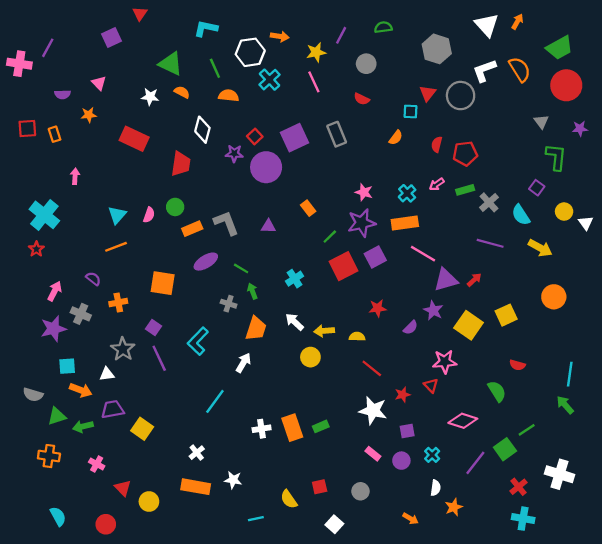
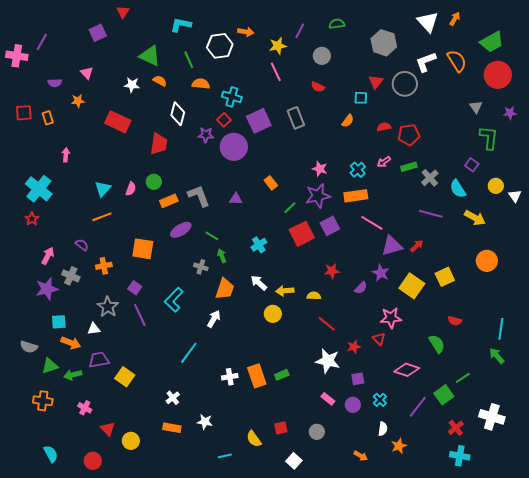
cyan cross: (270, 80) -> (232, 97), moved, turned -30
red semicircle: (437, 144) -> (384, 127), turned 64
orange rectangle: (196, 487) -> (172, 428), size x0.7

